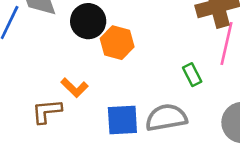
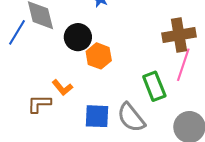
green rectangle: (192, 75) -> (154, 86), size x1.6
gray semicircle: (166, 118) -> (131, 118), turned -124

